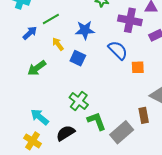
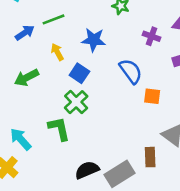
purple cross: (130, 20) -> (151, 36), size x0.6
green cross: (79, 101) -> (76, 102), moved
green L-shape: (97, 121) -> (59, 129), moved
black semicircle: (66, 133) -> (87, 170), moved

